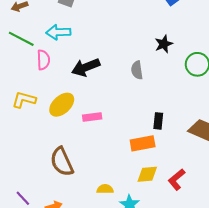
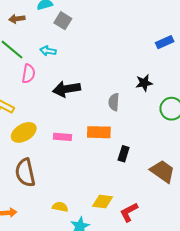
cyan arrow: (58, 32) -> (48, 51), size x0.7
yellow ellipse: (62, 105) -> (24, 132), moved
orange rectangle: (143, 143) -> (99, 132), moved

